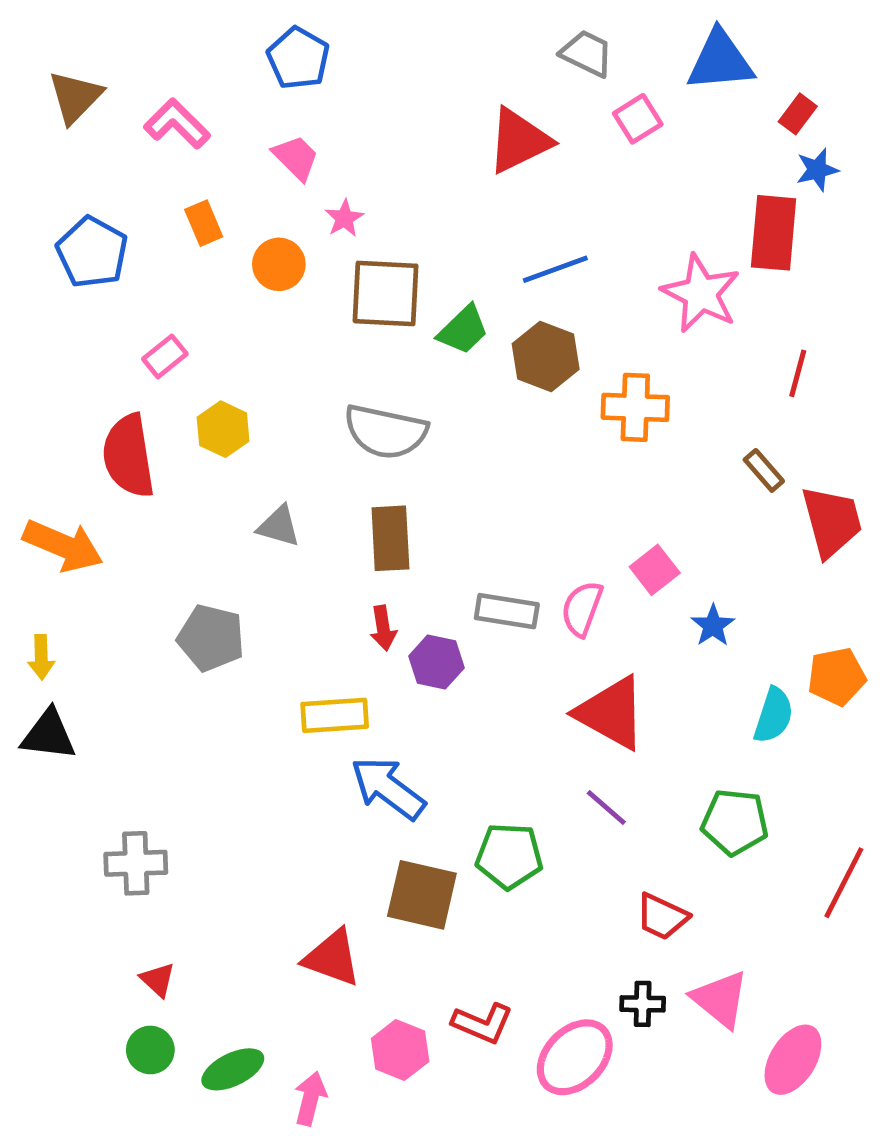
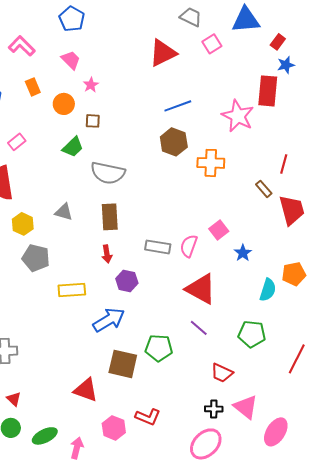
brown square: (386, 293) -> (93, 121), moved, size x0.5
green trapezoid: (463, 330) -> (73, 147), moved
red line: (798, 373) -> (284, 164), moved
yellow hexagon: (223, 429) -> (23, 224), moved
purple hexagon: (436, 662) -> (127, 281), moved
yellow rectangle: (335, 715) -> (72, 290), moved
blue arrow: (388, 788) -> (109, 320), turned 112
pink ellipse: (575, 1057) -> (206, 444), moved

